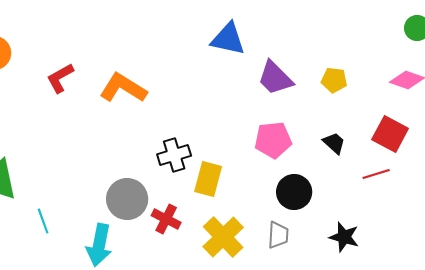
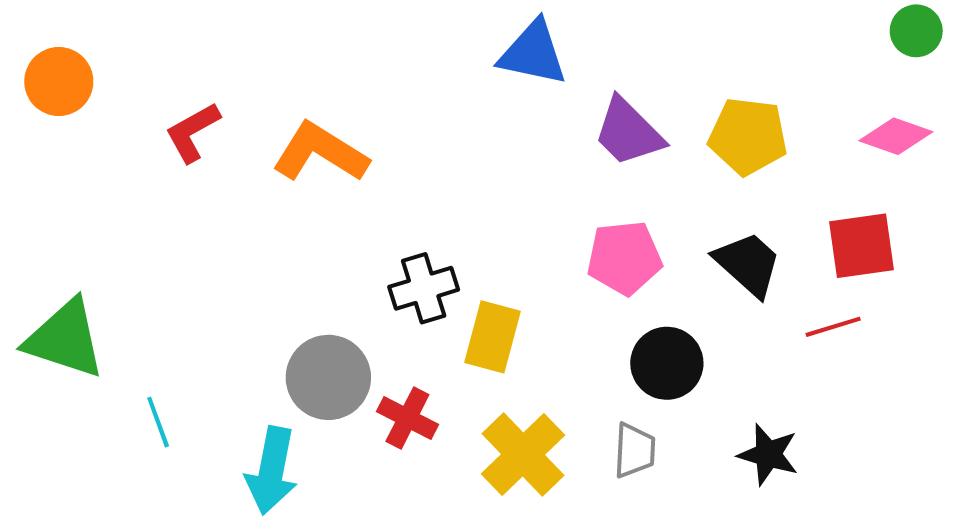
yellow pentagon: (334, 80) -> (748, 136), size x1.5
red square: (390, 134) -> (861, 246), turned -36
black trapezoid: (334, 143) -> (748, 264), size x1.5

